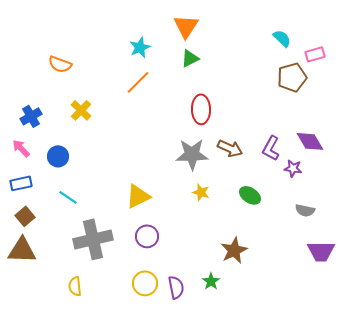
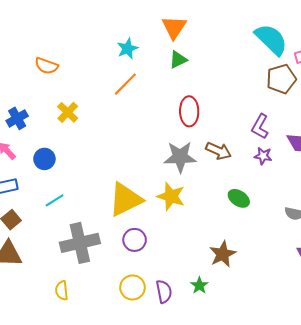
cyan semicircle: (282, 38) -> (271, 39), size x1.8
purple L-shape: (271, 148) -> (260, 127), moved
purple star: (293, 168) -> (263, 156), moved
yellow star: (201, 192) -> (171, 196), moved, size x1.6
yellow triangle: (138, 196) -> (125, 199), size x1.4
cyan line: (68, 197) -> (55, 200), turned -66

